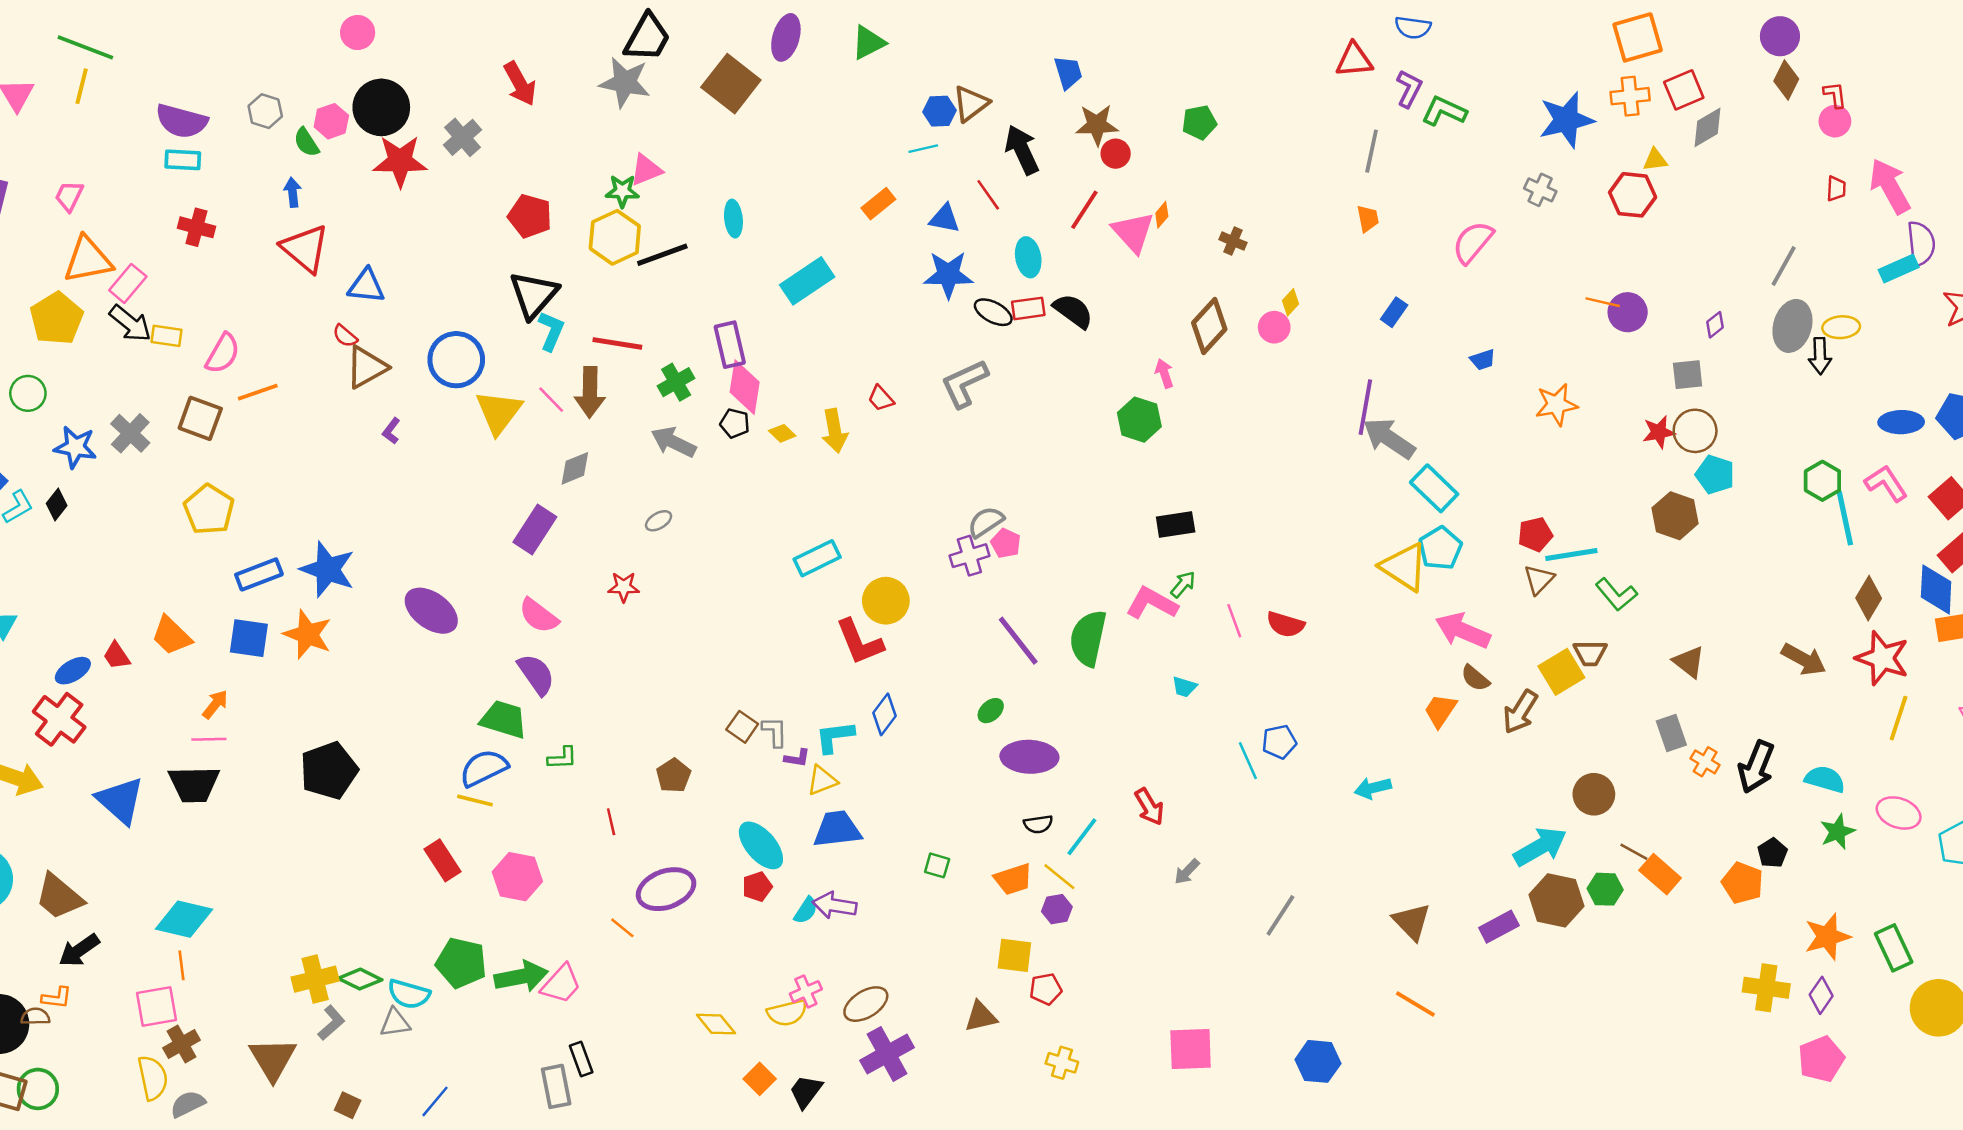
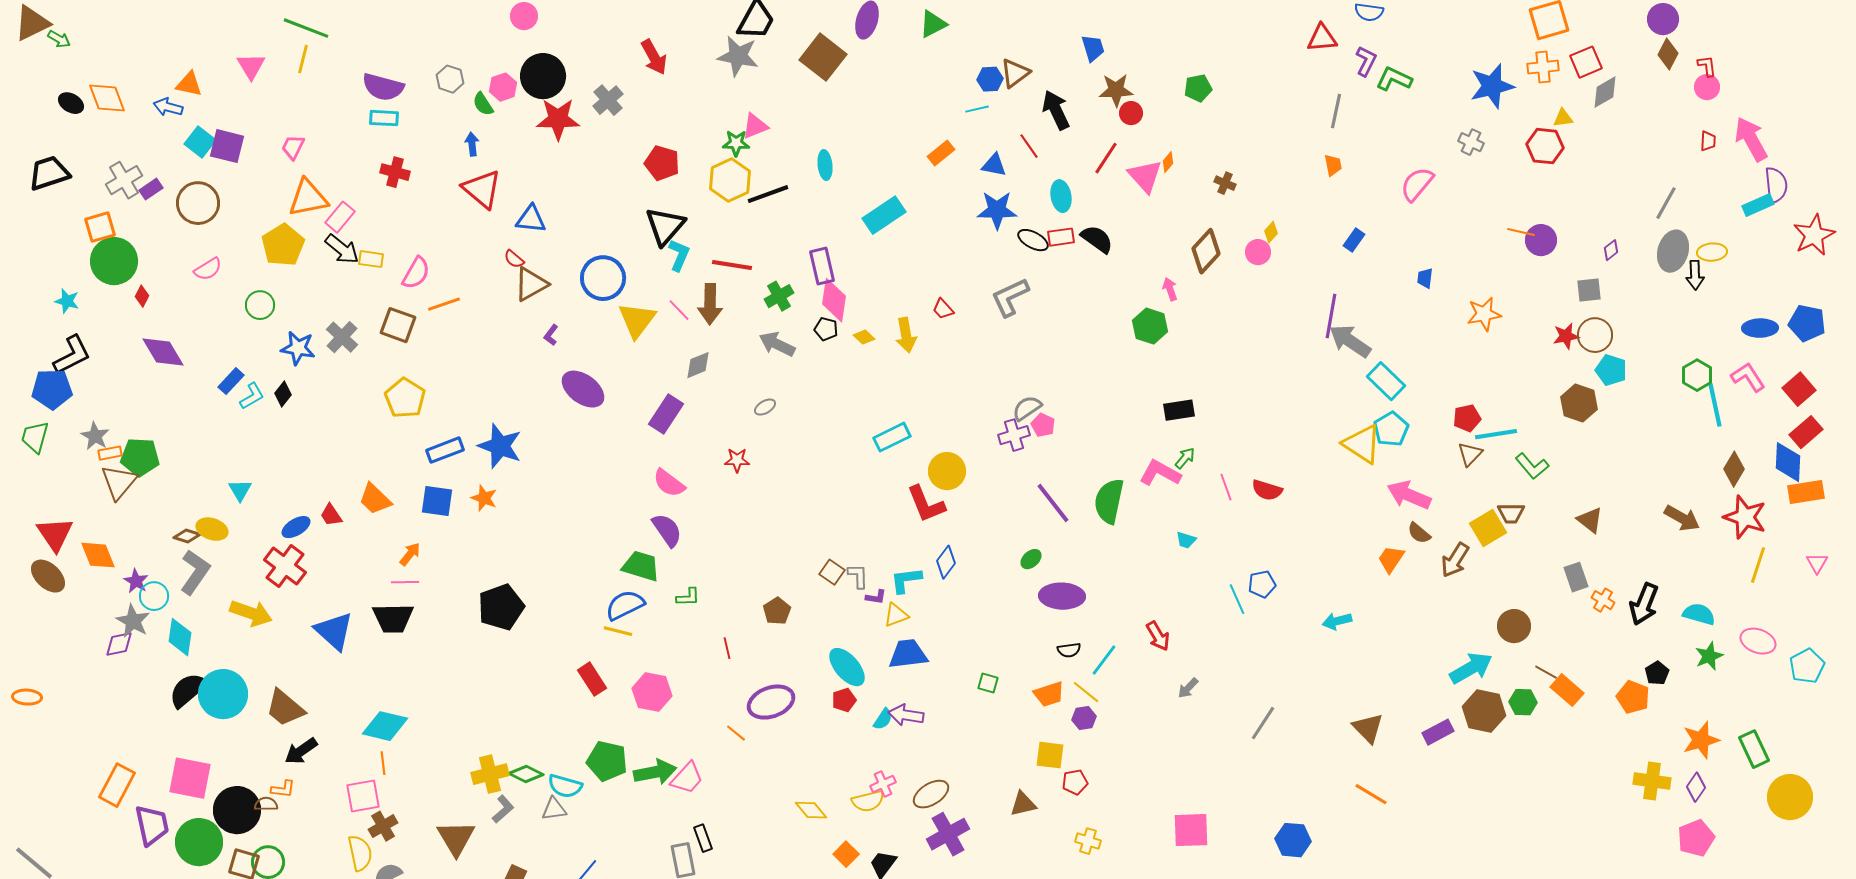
blue trapezoid: (1483, 360) -> (1425, 278), turned 115
purple ellipse: (431, 611) -> (583, 389), moved
orange star: (308, 634) -> (484, 498), size x0.7

